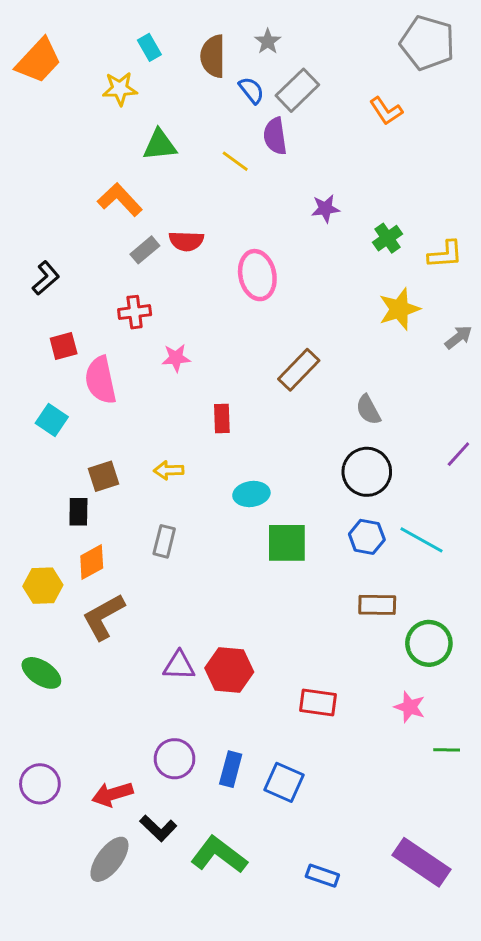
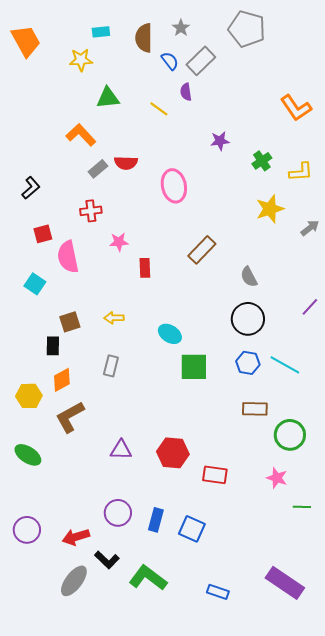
gray pentagon: (427, 43) -> (247, 29), moved
cyan rectangle: (149, 47) -> (101, 32), turned -66
orange trapezoid: (38, 61) -> (26, 41), turned -72
orange L-shape: (386, 111) -> (296, 108), moved, size x1.4
purple semicircle: (275, 136) -> (186, 92), size x0.7
red rectangle: (222, 419) -> (145, 268), moved
cyan ellipse: (251, 494) -> (170, 334), turned 40
red hexagon: (229, 670) -> (173, 453), moved

